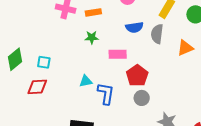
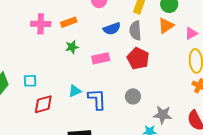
orange triangle: (185, 48) -> (166, 26), moved
red pentagon: (137, 76) -> (138, 58), moved
red diamond: (37, 87) -> (43, 104), moved

